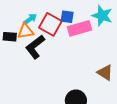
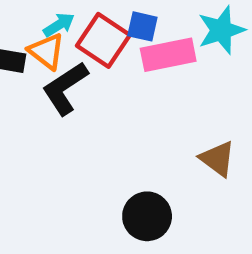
cyan star: (102, 16) -> (221, 30), turned 30
orange triangle: (26, 31) -> (46, 51), turned 42

